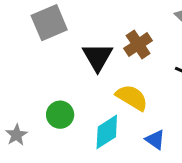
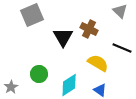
brown cross: (138, 44) -> (89, 29), turned -30
yellow semicircle: (132, 98) -> (98, 63), moved

